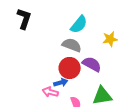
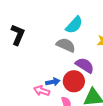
black L-shape: (24, 19) -> (18, 35), moved
red circle: (70, 68) -> (74, 81), moved

